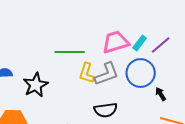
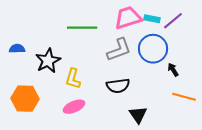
cyan rectangle: (140, 43) -> (152, 19), turned 63
yellow L-shape: (87, 73) -> (73, 79), moved

